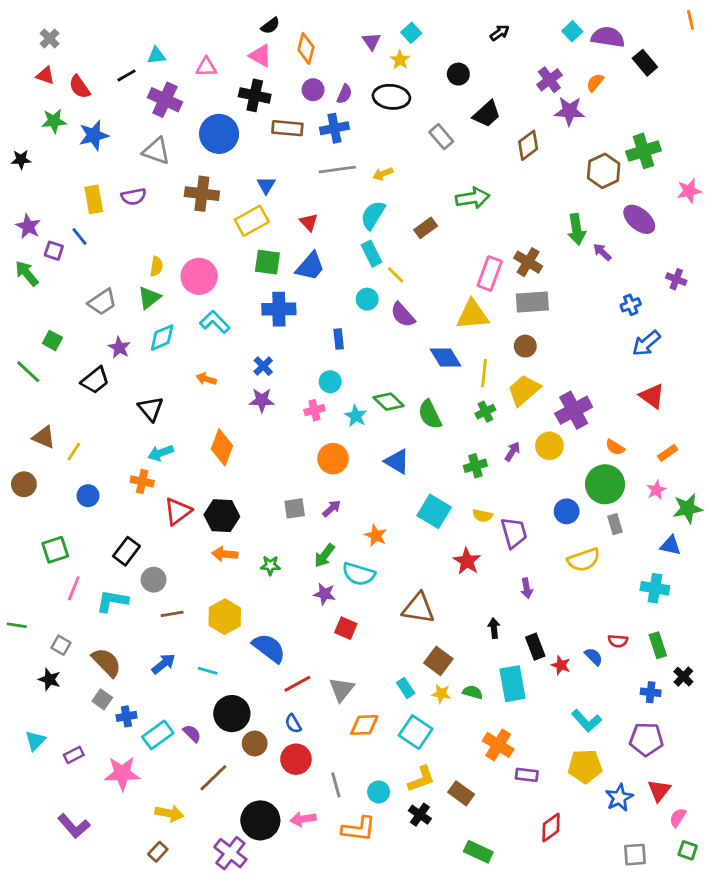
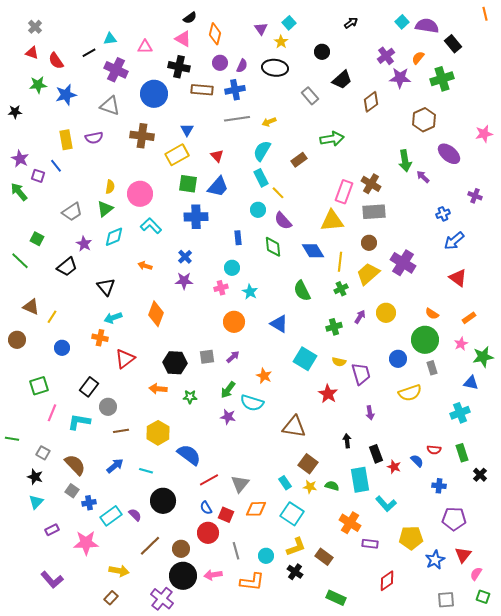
green cross: (643, 151) -> (442, 79), moved
green diamond: (389, 402) -> (273, 247), moved, turned 40
purple cross: (574, 410) -> (403, 263), moved, turned -30
black hexagon: (222, 516) -> (175, 363), moved
cyan cross: (655, 588) -> (460, 413), turned -30
red square: (346, 628) -> (226, 515), moved
blue cross: (651, 692) -> (439, 486), moved
cyan L-shape: (587, 721) -> (386, 504), moved
cyan triangle: (35, 741) -> (36, 502), moved
brown circle: (255, 743) -> (181, 549), moved

